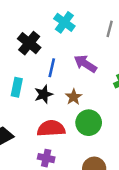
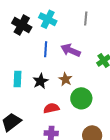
black cross: (29, 43) -> (22, 25), moved
blue line: (52, 68) -> (46, 49), moved
red semicircle: (51, 128) -> (51, 108), size x0.7

